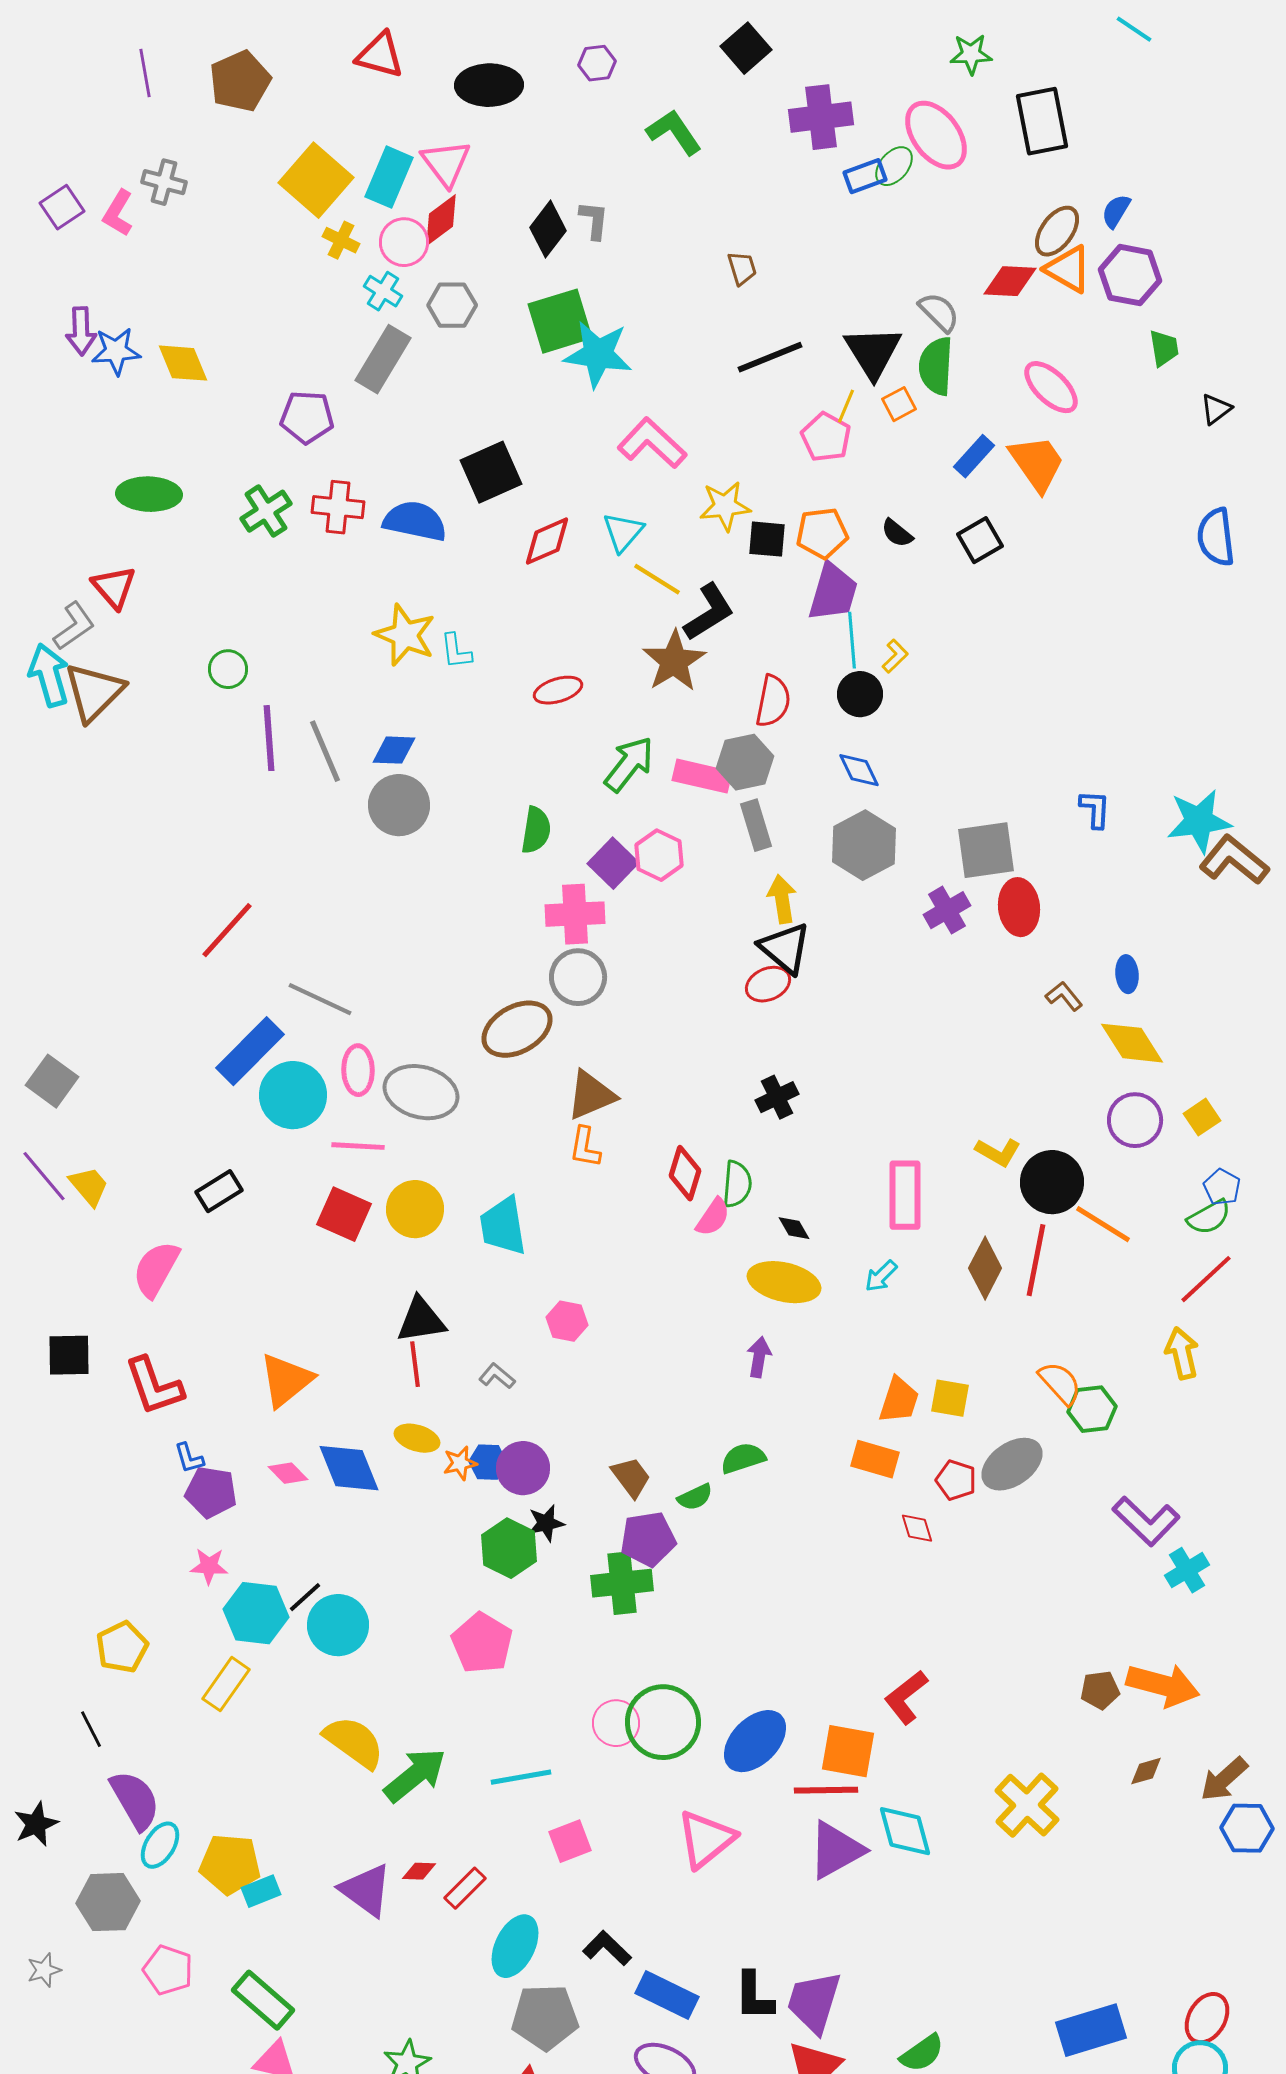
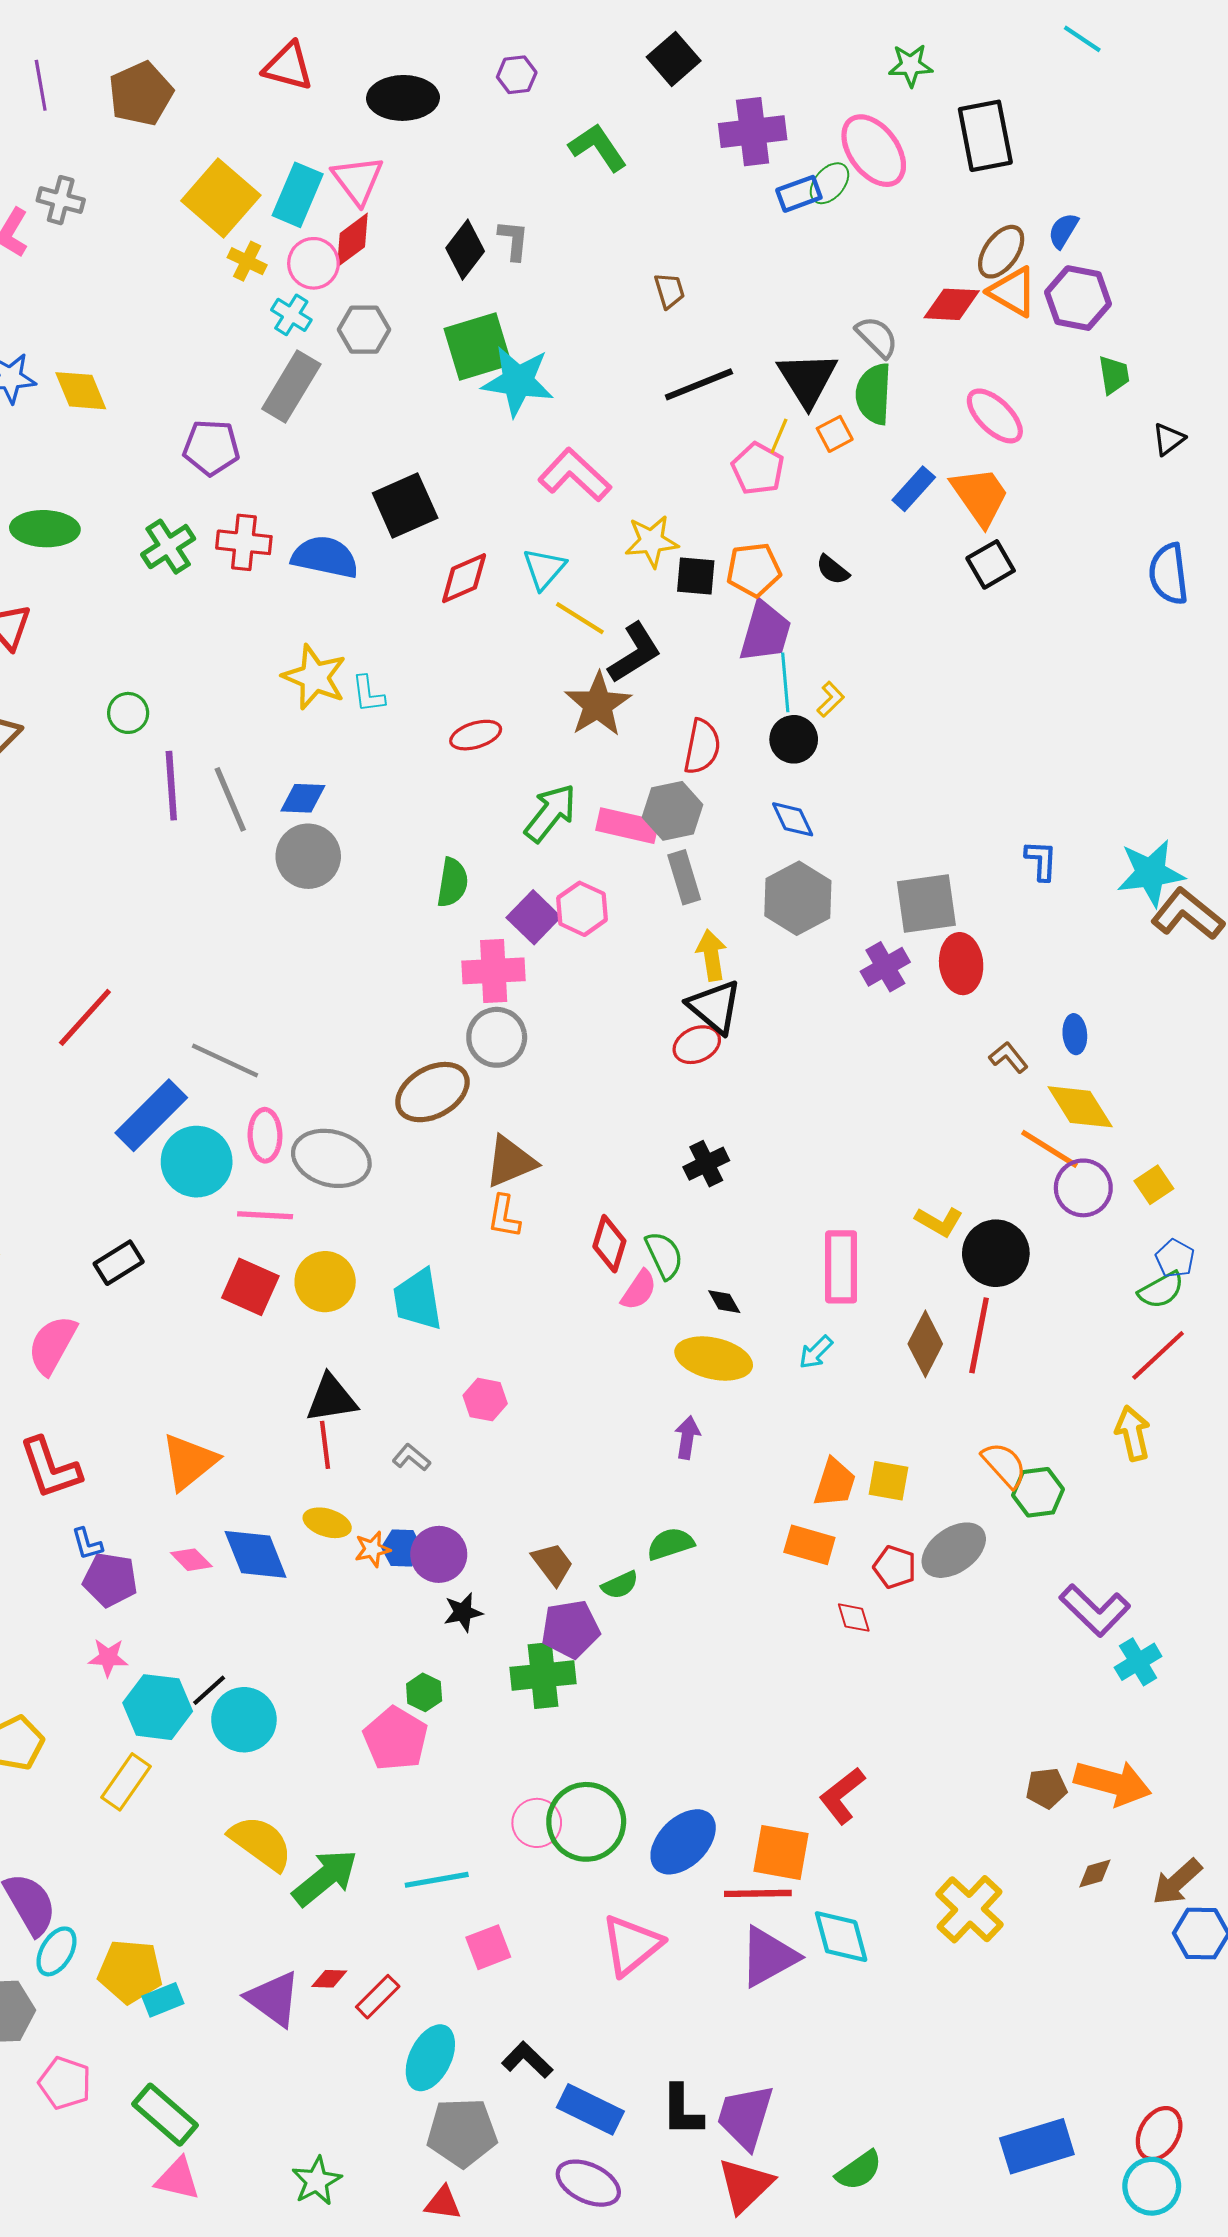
black square: (980, 540) -> (991, 564), moved
red line: (227, 930) -> (85, 1017), moved
green semicircle: (737, 1184) -> (664, 1255), turned -30
orange line: (1103, 1224) -> (1050, 1149), moved
green hexagon: (509, 1548) -> (424, 1692), moved, size x0.6

